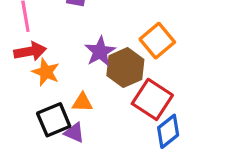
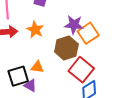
purple star: (100, 52) -> (74, 25), moved, turned 30
orange star: (46, 72) -> (35, 30), moved

